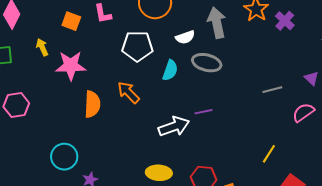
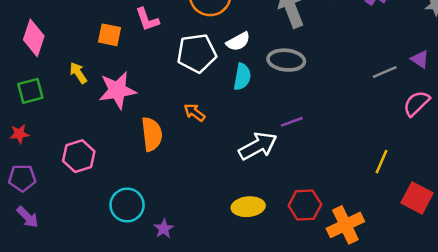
white semicircle: (185, 37) -> (238, 42), moved
gray line: (272, 90) -> (385, 72), moved
orange arrow: (128, 92) -> (195, 112), size x0.7
pink hexagon: (16, 105) -> (79, 156), moved

